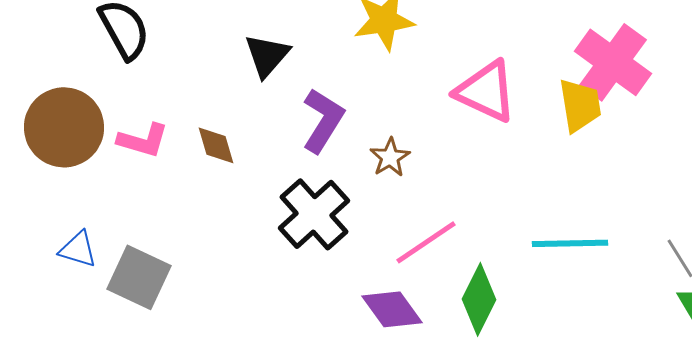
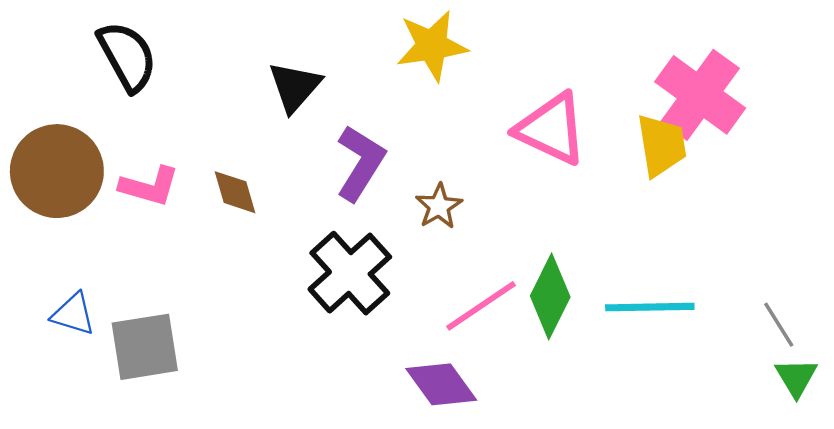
gray square: (139, 277) -> (145, 347), turned -34
green diamond: (479, 299) -> (550, 296), moved

